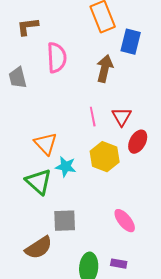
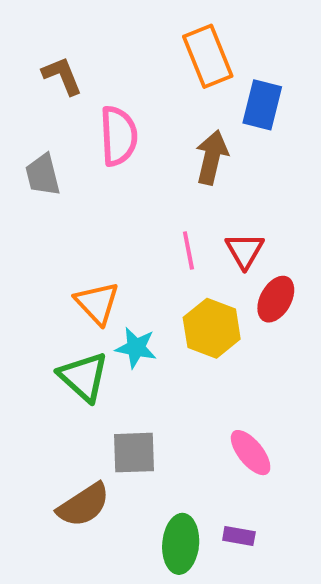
brown L-shape: (28, 27) -> (62, 76), turned 75

